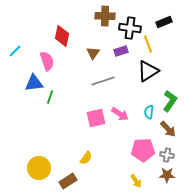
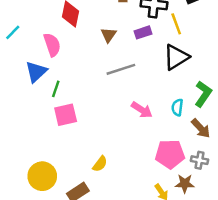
blue triangle: (34, 83) -> (36, 72), turned -36
pink square: (96, 118) -> (66, 115), moved
brown star: (167, 175) -> (185, 184), moved

